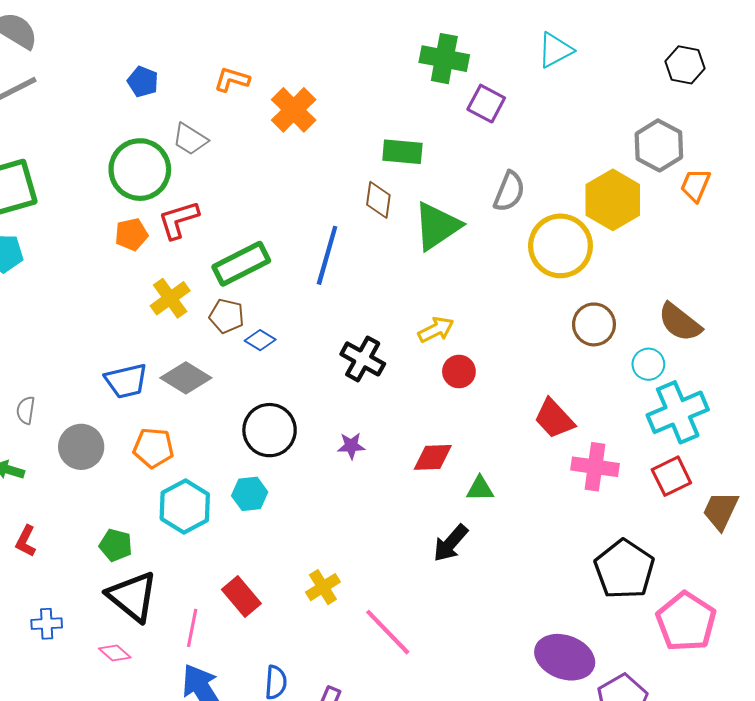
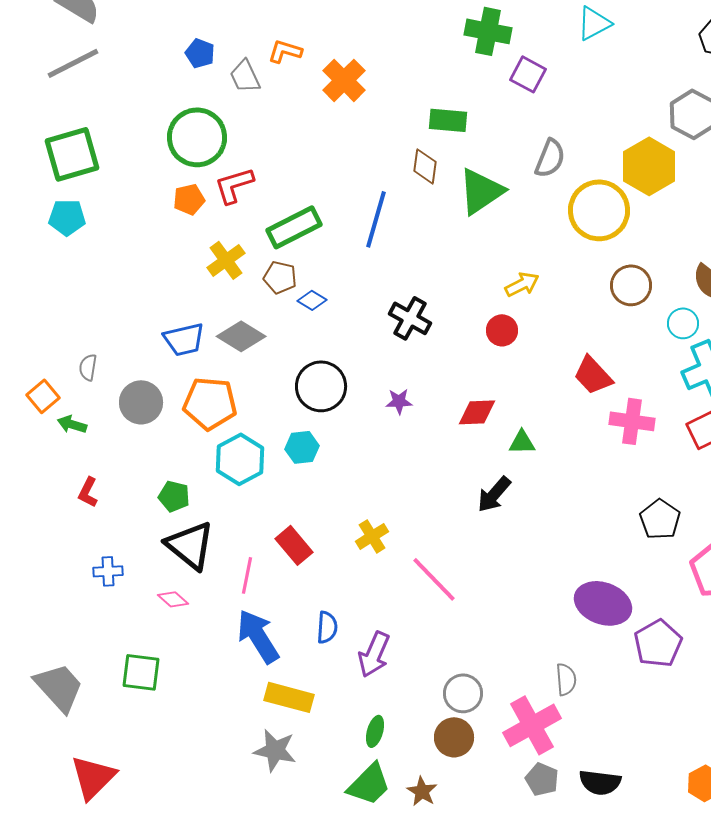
gray trapezoid: (190, 139) -> (245, 76), moved, turned 33
yellow arrow: (436, 330) -> (522, 284), moved
orange pentagon: (153, 448) -> (210, 403), size x1.4
black pentagon: (624, 569) -> (660, 519), size x0.7

